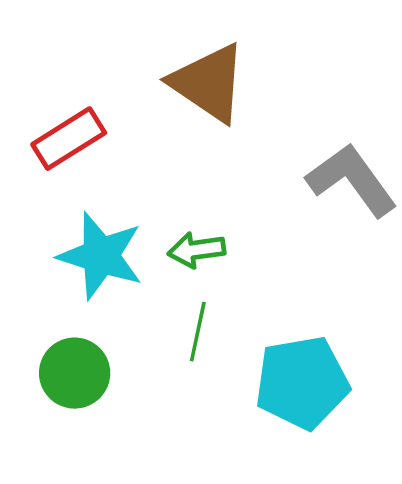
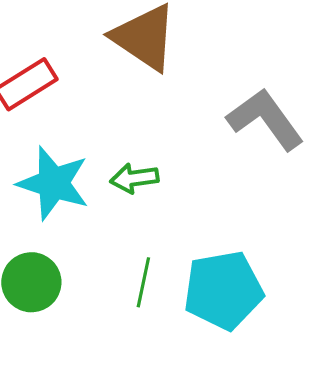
green line: (198, 332) -> (143, 282), moved

